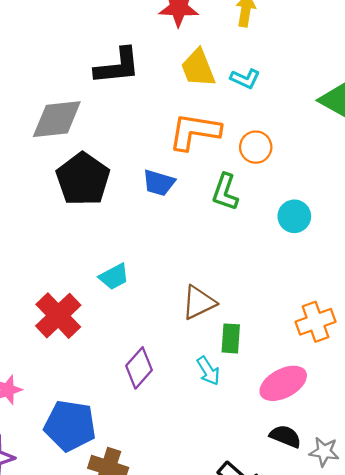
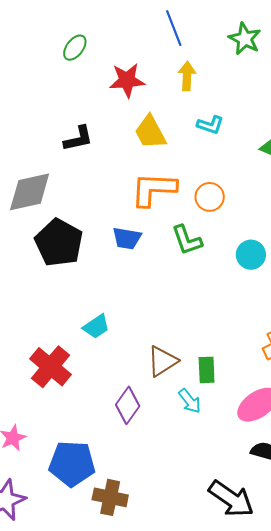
black L-shape: (117, 66) -> (78, 139), size x0.7
cyan L-shape: (245, 79) -> (210, 125), moved
green L-shape: (225, 192) -> (187, 240), turned -32
brown triangle: (199, 303) -> (162, 361), moved

